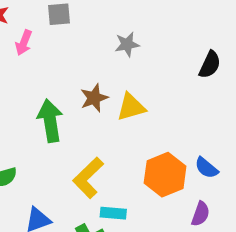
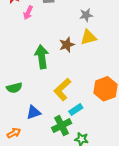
yellow triangle: (131, 107) -> (88, 37), moved
cyan rectangle: (113, 213) -> (76, 110), turned -40

